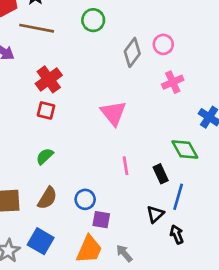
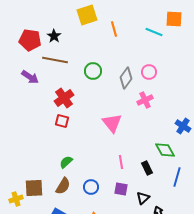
green circle: (93, 20) -> (93, 71), moved
pink cross: (173, 82) -> (145, 100), moved
green semicircle: (45, 156) -> (66, 162), moved
blue line: (178, 197) -> (177, 177), moved
purple square: (101, 220) -> (121, 189), moved

